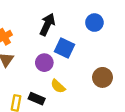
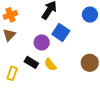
black rectangle: (37, 99) -> (31, 62), moved

